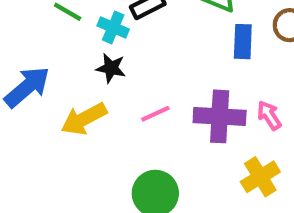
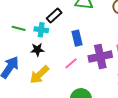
blue rectangle: (243, 42) -> (77, 38), moved
black star: (111, 68) -> (37, 50), moved

